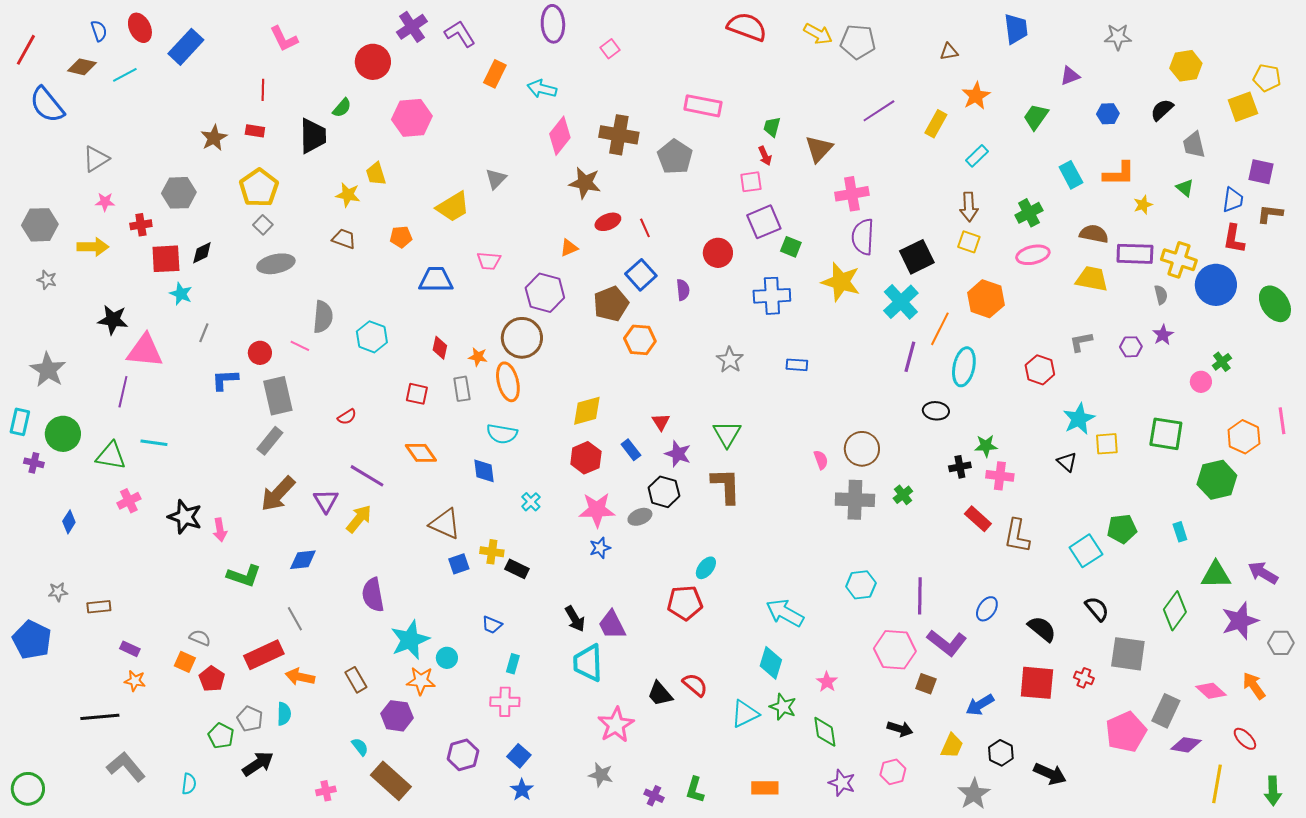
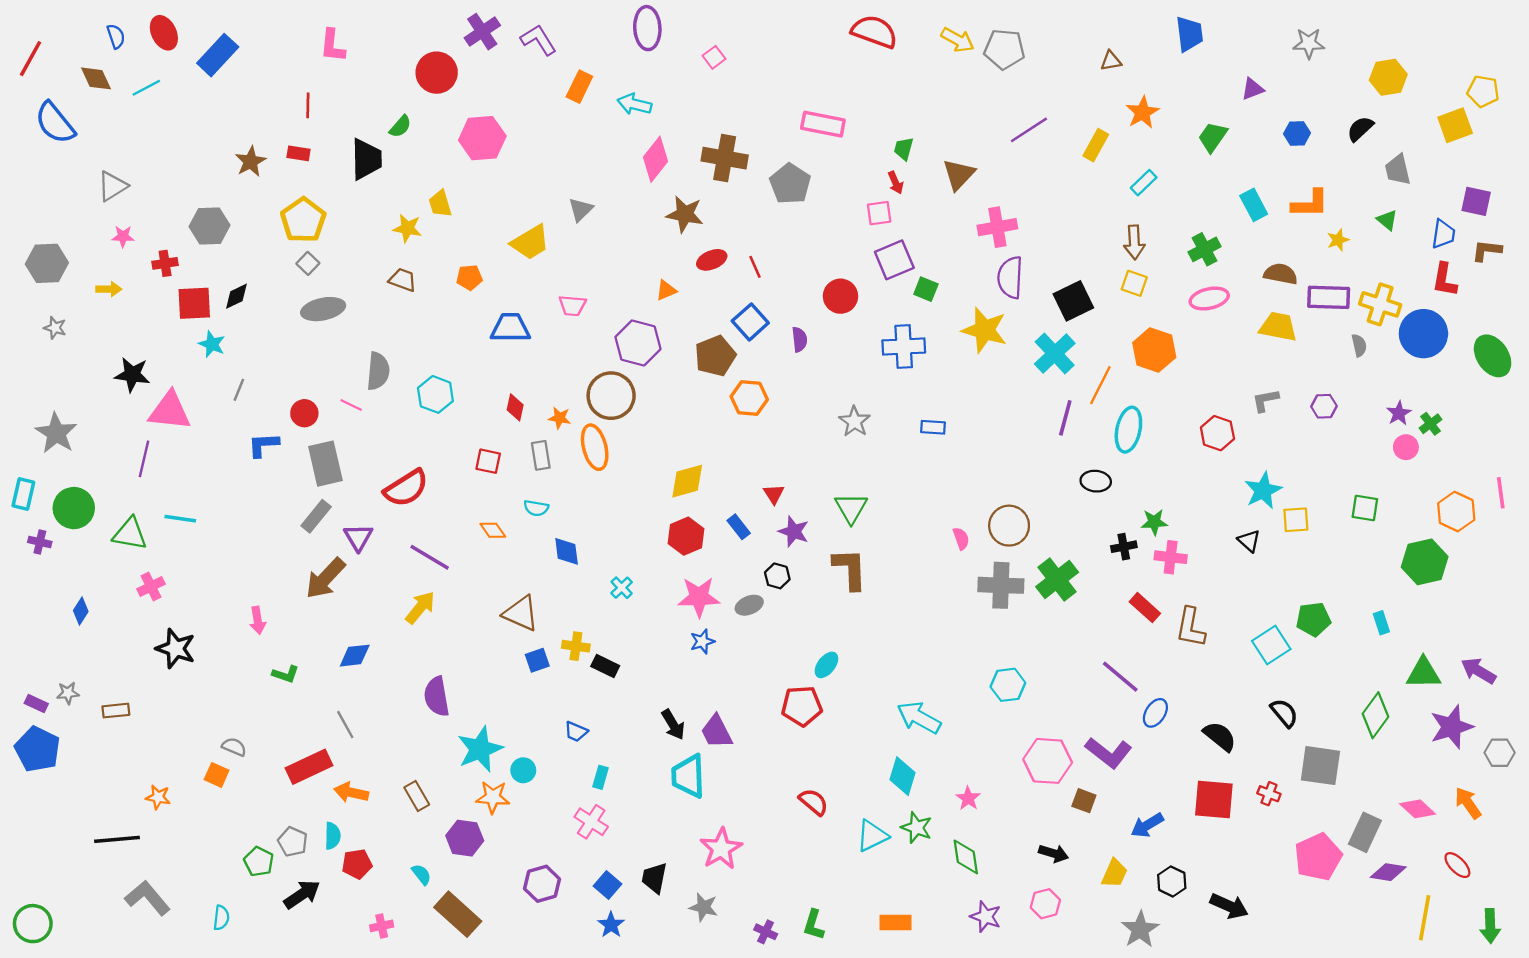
pink L-shape: (284, 39) -> (332, 46), turned 32
brown diamond: (82, 67) -> (96, 78), turned 52
yellow arrow: (93, 247) -> (109, 289), size x0.7
purple star: (1163, 335) -> (1399, 413), moved
red semicircle: (347, 417) -> (406, 488), size x2.0
cyan semicircle: (502, 434) -> (536, 508), moved, size x0.7
green square: (1166, 434) -> (1365, 508), size x0.7
orange diamond: (421, 453) -> (493, 530), size x0.7
black hexagon: (664, 492) -> (777, 576), size x0.7
green cross: (903, 495) -> (1057, 579), size x1.8
purple triangle: (326, 501) -> (358, 537), moved
black star: (185, 517) -> (176, 649), moved
green L-shape: (244, 576) -> (286, 674), size x0.7
purple line: (920, 596) -> (1120, 677), moved, turned -51
purple rectangle: (130, 649) -> (36, 704), moved
red pentagon: (212, 679) -> (357, 864), moved, turned 30
black trapezoid: (660, 694) -> (654, 878), moved, turned 52
pink cross: (505, 702) -> (591, 822), turned 32

